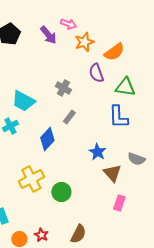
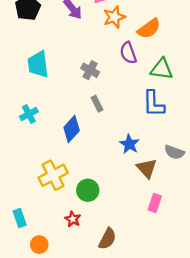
cyan trapezoid: (23, 101) -> (38, 64), moved, turned 55
gray rectangle: (69, 117) -> (97, 104), turned -64
red star: (41, 235) -> (73, 219), moved

